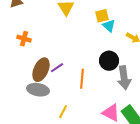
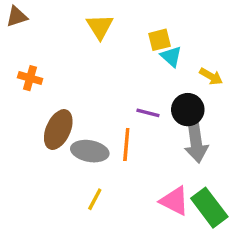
black circle: (109, 61) -> (188, 110), moved
purple line: (57, 68) -> (148, 113), moved, turned 48
gray ellipse: (38, 90) -> (90, 151), moved

